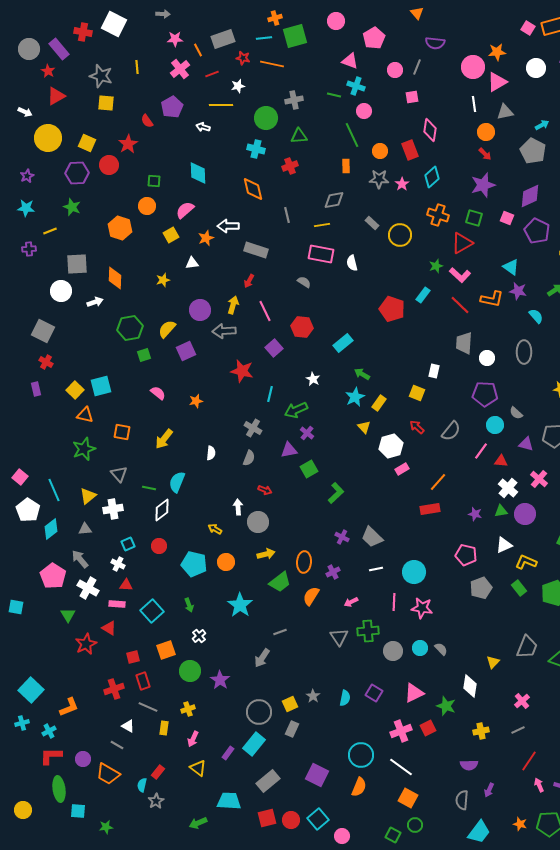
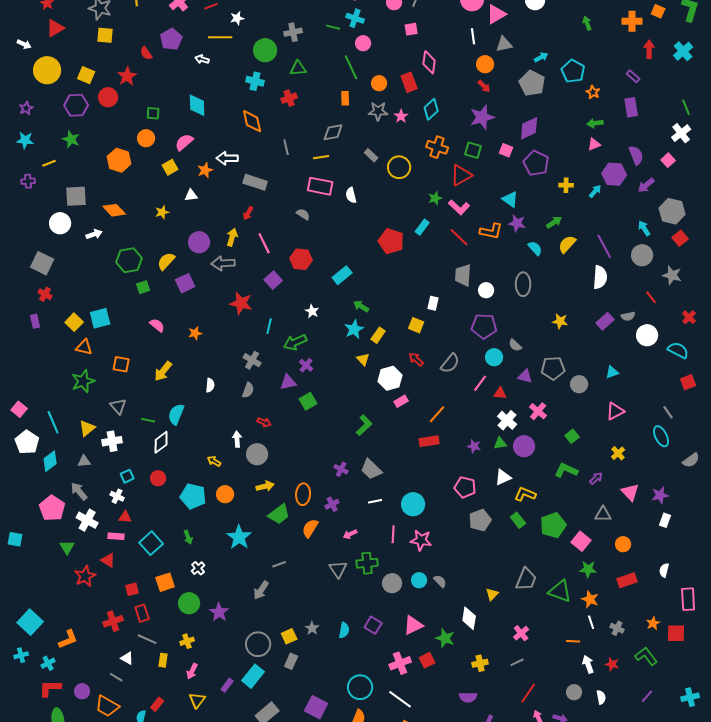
orange diamond: (115, 278) -> (114, 210), turned -45
green L-shape: (336, 493) -> (364, 425), moved
yellow triangle: (198, 768) -> (197, 700), turned 30

